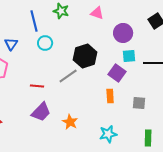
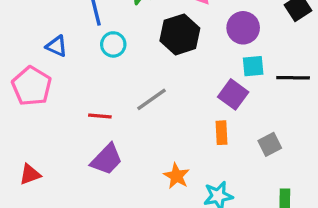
blue triangle: (11, 44) -> (57, 46), turned -40
black hexagon: (85, 56) -> (180, 34), moved
gray square: (139, 103) -> (270, 144), turned -32
orange star: (70, 122) -> (177, 176), moved

